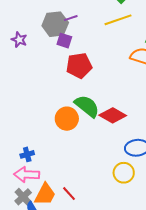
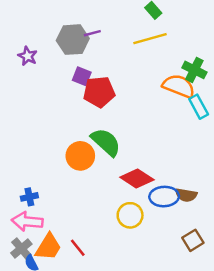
purple square: (64, 41) -> (82, 76), moved
red diamond: (113, 115) -> (137, 178), moved
yellow circle: (124, 173) -> (130, 215), moved

